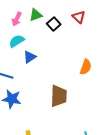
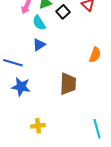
cyan semicircle: (17, 41) -> (39, 23), moved, turned -91

